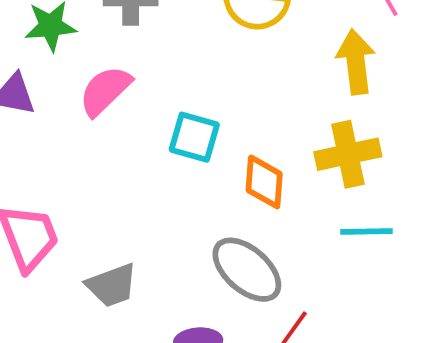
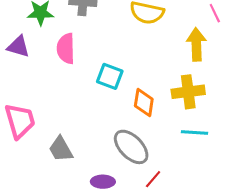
pink semicircle: (105, 91) -> (66, 49), turned -52
gray trapezoid: (112, 285) -> (61, 149), turned 76

